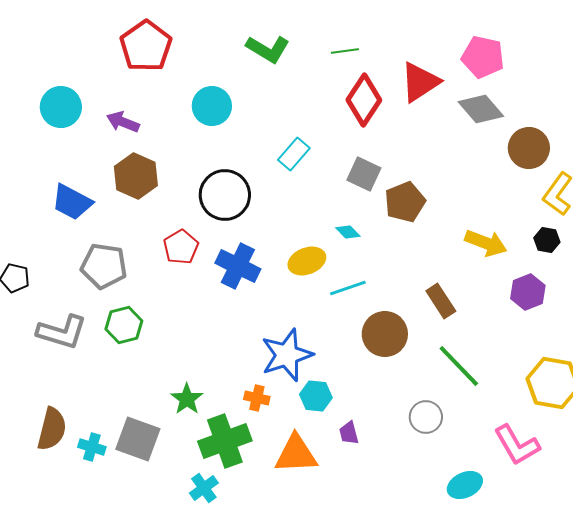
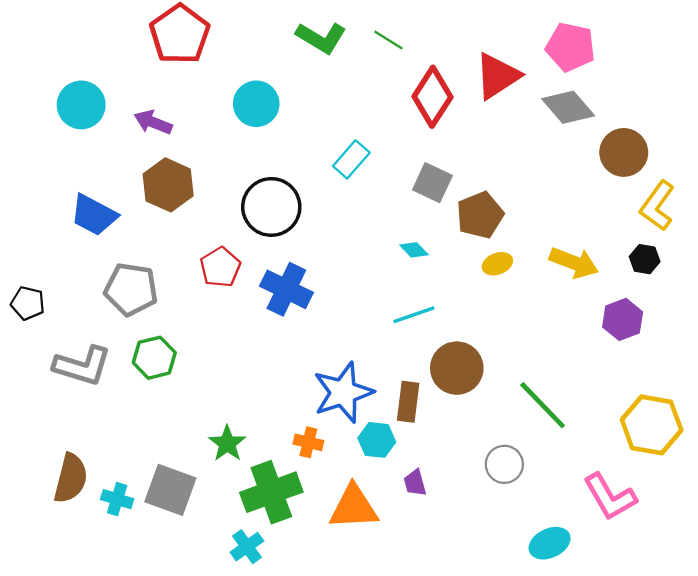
green line: (345, 51) -> (388, 40), moved, turned 40
yellow ellipse: (307, 261) -> (497, 264), moved, size x0.7
brown rectangle: (441, 301) -> (408, 402), moved, turned 40

